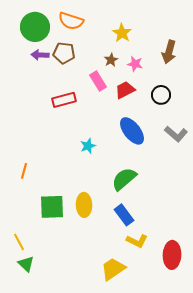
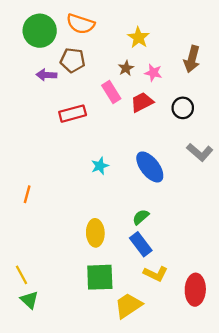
purple arrow: (40, 55) -> (46, 75), moved
blue ellipse: (132, 131) -> (150, 167), moved
green semicircle: (124, 179) -> (141, 217), moved, size x0.6
green square: (52, 207) -> (100, 277), moved

